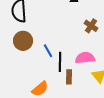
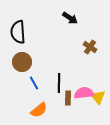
blue line: (48, 51) -> (34, 83), moved
pink semicircle: (85, 58) -> (84, 93), moved

